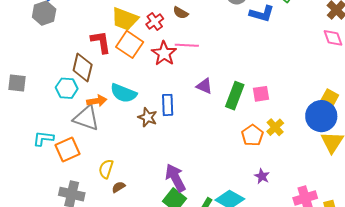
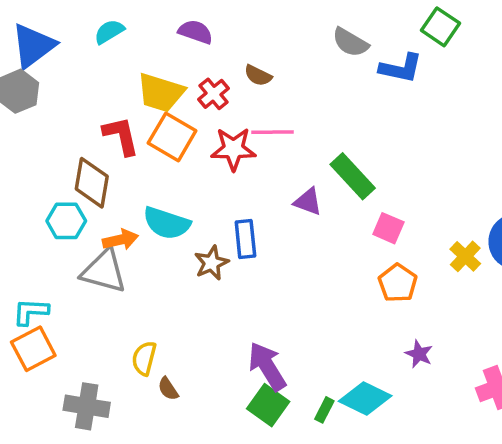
red star: (164, 53) -> (233, 149), turned -30
pink square: (261, 94) -> (388, 228), moved, turned 36
green rectangle: (235, 96) -> (353, 176), moved, turned -60
brown star: (148, 117) -> (211, 263), turned 30
yellow cross: (275, 127) -> (465, 256), moved
orange square: (67, 150) -> (33, 349), moved
brown semicircle: (118, 187) -> (168, 389), turned -88

